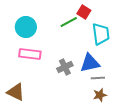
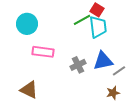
cyan circle: (26, 27) -> (27, 24), moved
cyan trapezoid: (101, 34) -> (98, 27), moved
gray line: (98, 78) -> (119, 71), moved, turned -32

